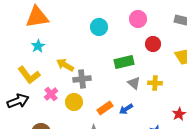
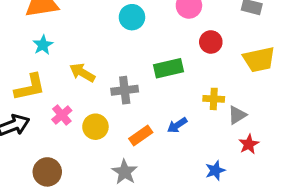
yellow L-shape: (29, 75) -> (30, 87), turned -65
gray cross: (82, 79) -> (125, 90), moved
gray triangle: (134, 83) -> (237, 115), moved, turned 48
blue arrow: (126, 109) -> (177, 125), moved

